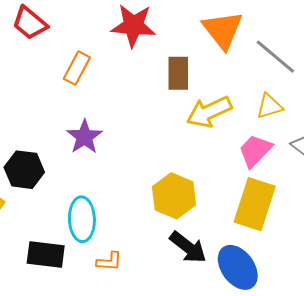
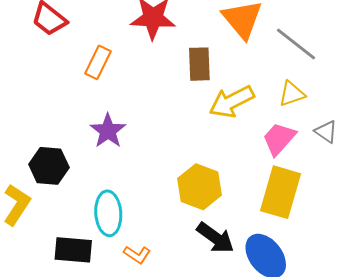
orange L-shape: (109, 261) -> (137, 255), turned 32

